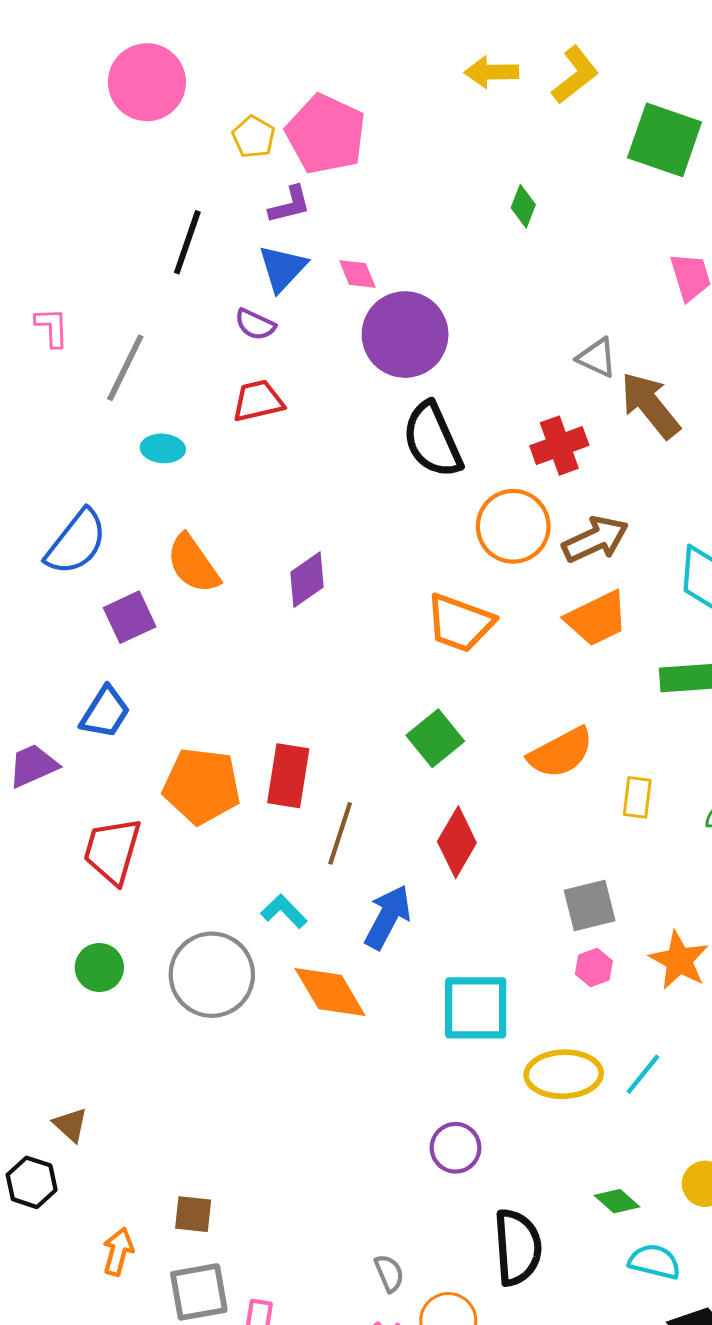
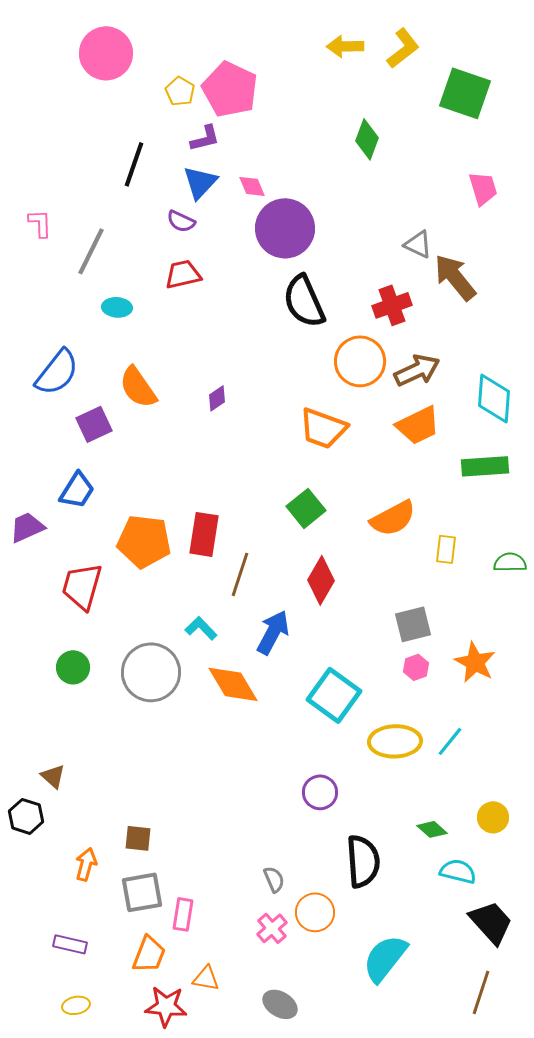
green diamond: (523, 206) -> (367, 139), size x1.4
purple diamond: (307, 580) -> (217, 398), size x0.7
cyan square: (476, 1008) -> (334, 695), turned 36

